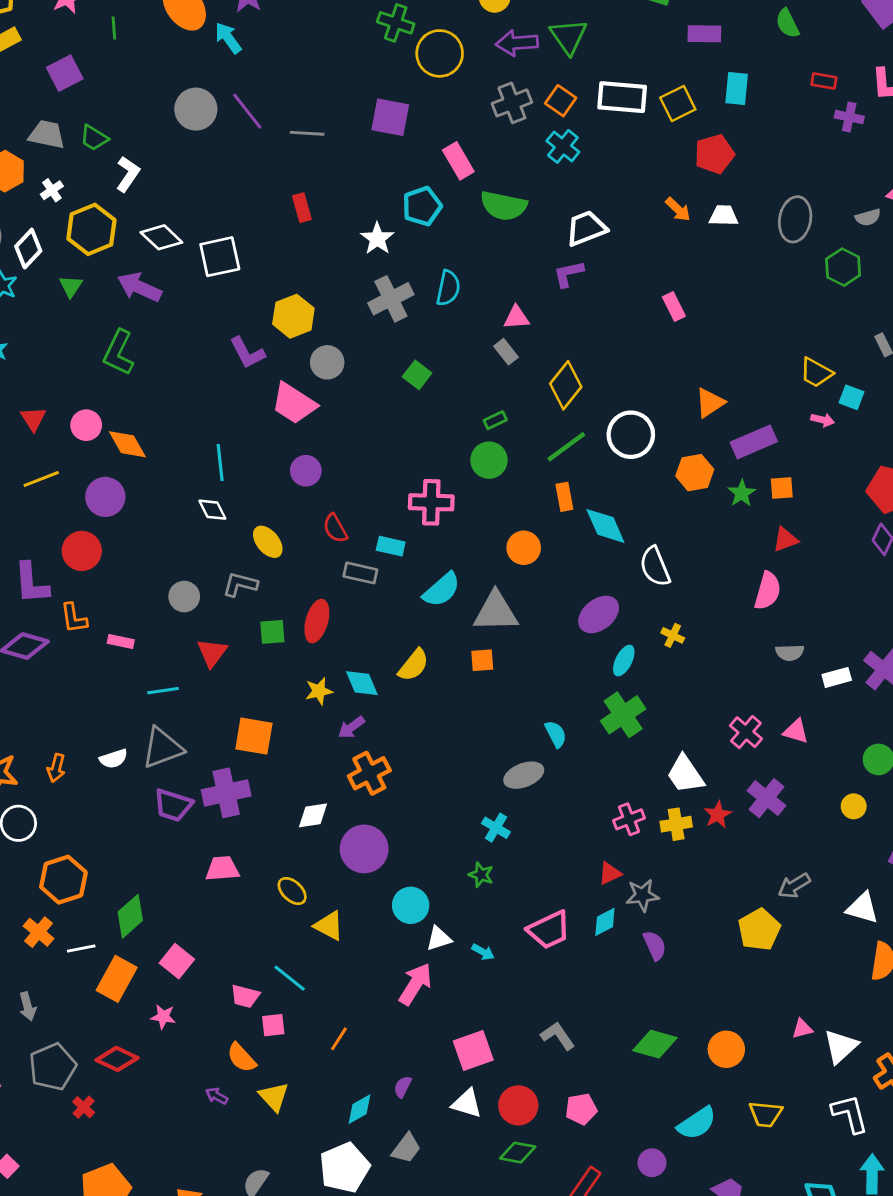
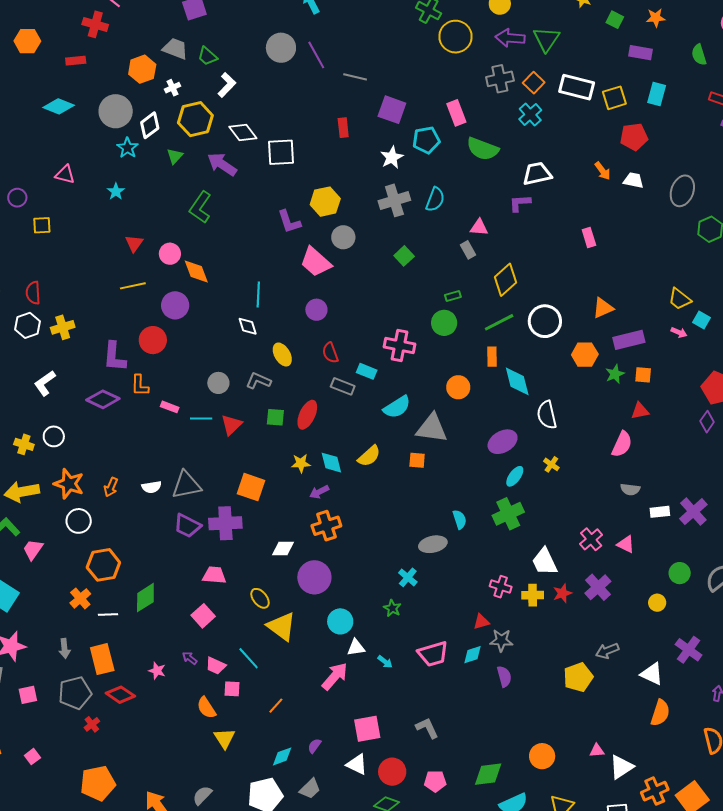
purple square: (390, 117) -> (392, 110), moved
cyan line: (163, 691) -> (201, 418), moved
pink cross: (629, 819) -> (501, 587), turned 30
yellow triangle: (329, 926) -> (281, 626), size x1.4
pink square: (177, 961) -> (203, 616), moved
orange rectangle: (117, 979) -> (102, 659), moved, turned -52
green diamond: (655, 1044) -> (488, 774), moved, turned -32
purple arrow: (217, 1096) -> (190, 658), moved

